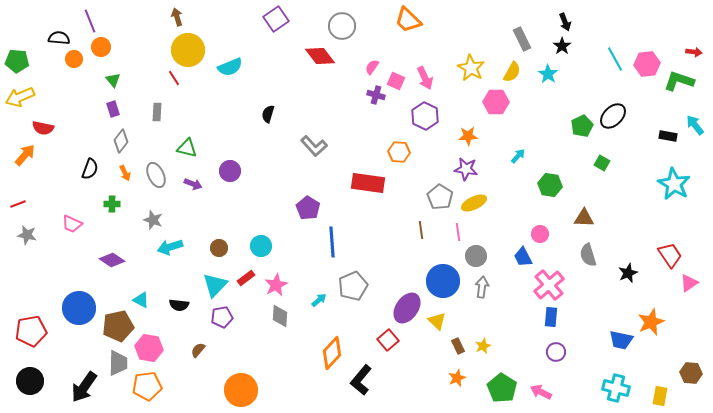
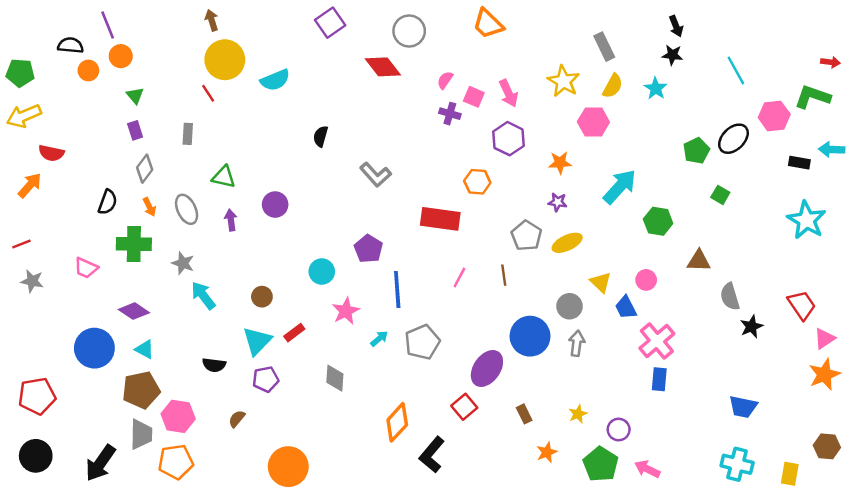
gray rectangle: (522, 39) -> (604, 47), moved
black star: (562, 46) -> (672, 55), turned -30
pink hexagon: (647, 64) -> (774, 116), moved
cyan arrow: (695, 125) -> (832, 149), turned -50
cyan arrow: (518, 156) -> (620, 187), size x2.0
purple star: (466, 169) -> (558, 202), size x0.7
purple arrow: (193, 184) -> (231, 220), turned -120
green cross: (112, 204) -> (134, 244), size x1.8
pink line: (458, 232) -> (459, 278), moved, turned 36
cyan circle: (261, 246) -> (322, 272), moved
cyan arrow: (170, 247) -> (203, 295), turned 70
gray semicircle: (588, 255) -> (730, 297), moved
pink star: (276, 285) -> (346, 311), moved
cyan triangle: (141, 300) -> (145, 349), moved
cyan arrow: (319, 300) -> (379, 339), moved
blue circle: (79, 308) -> (94, 348), moved
yellow triangle: (437, 321) -> (601, 282), moved
orange star: (651, 322) -> (824, 374), moved
brown rectangle: (458, 346) -> (524, 414), moved
purple circle: (556, 352) -> (619, 430), moved

